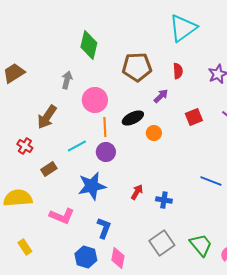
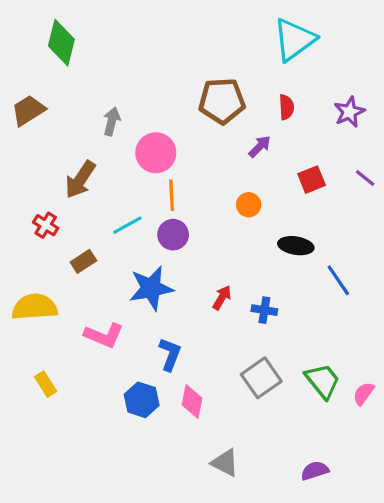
green diamond: (89, 45) -> (61, 43), moved
black ellipse: (133, 118) -> (296, 246), moved, turned 35
blue line: (211, 181) -> (338, 280), turned 35

